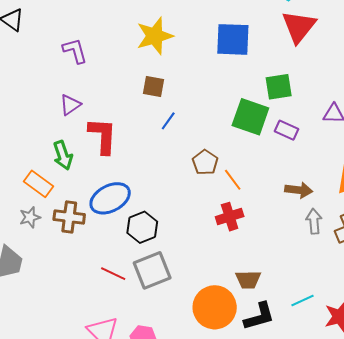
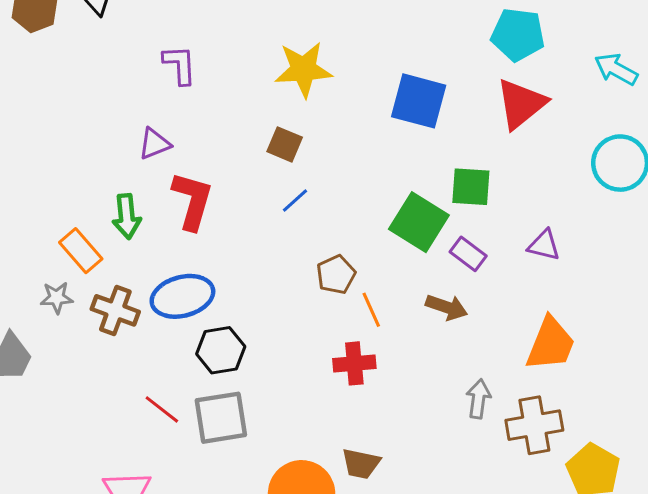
brown arrow: (299, 190) -> (447, 307), moved

